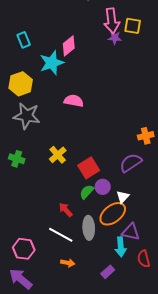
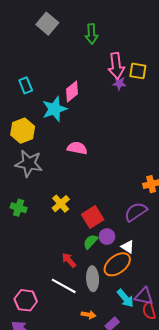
white triangle: (123, 197) -> (128, 247), turned -40
purple triangle: (131, 232) -> (144, 296), moved
cyan arrow: (121, 247) -> (125, 298), turned -36
orange arrow: (68, 263) -> (88, 315), moved

